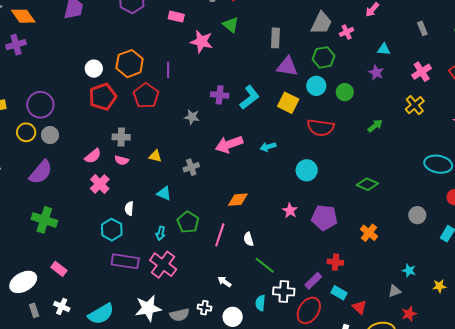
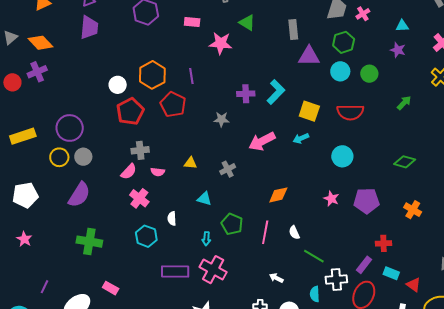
yellow square: (288, 103) -> (309, 111), moved
gray cross: (121, 137) -> (140, 150), moved
cyan hexagon: (112, 230) -> (146, 236), moved

